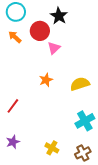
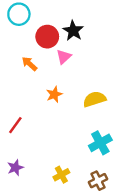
black star: (59, 16) -> (73, 31), moved
orange arrow: (15, 37) -> (30, 64), moved
yellow cross: (52, 148) -> (61, 175), turned 32

